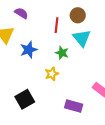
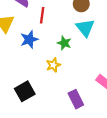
red line: (57, 25) -> (42, 15), moved
purple rectangle: (74, 106) -> (76, 99), turned 48

